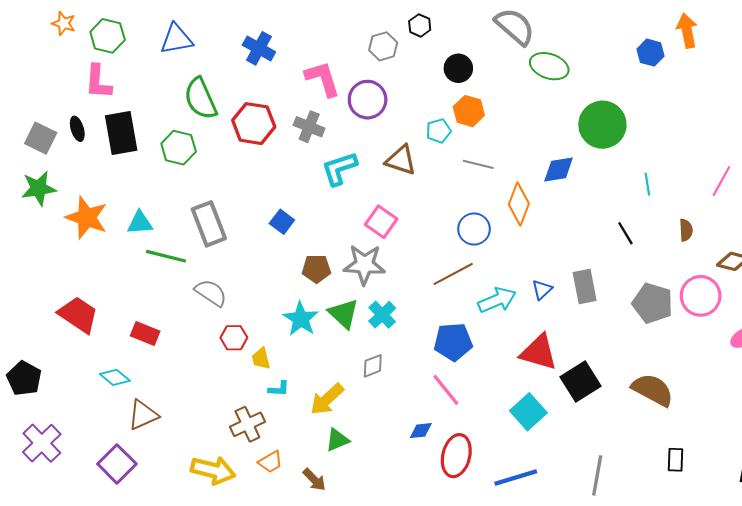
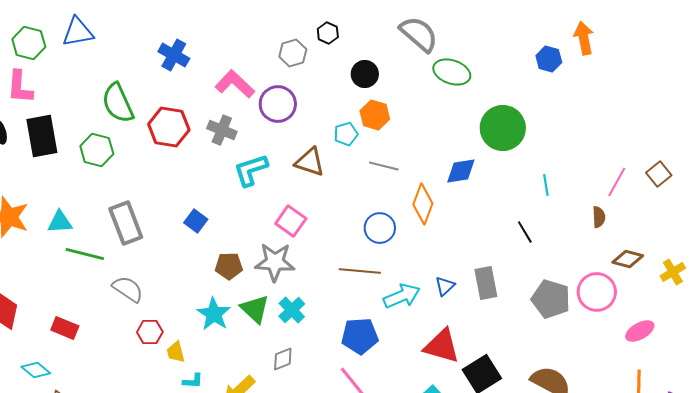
blue triangle: (176, 39) -> (78, 32), moved
pink L-shape: (323, 79) -> (235, 84), turned -30
brown semicircle: (686, 230) -> (599, 217), moved
brown line: (453, 274) -> (360, 271), turned 33

